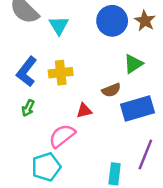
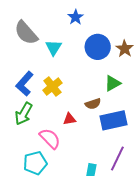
yellow cross: (61, 73) -> (52, 87), turned -36
green arrow: (28, 108) -> (24, 114), size x1.6
pink semicircle: (62, 136) -> (50, 139), turned 80

